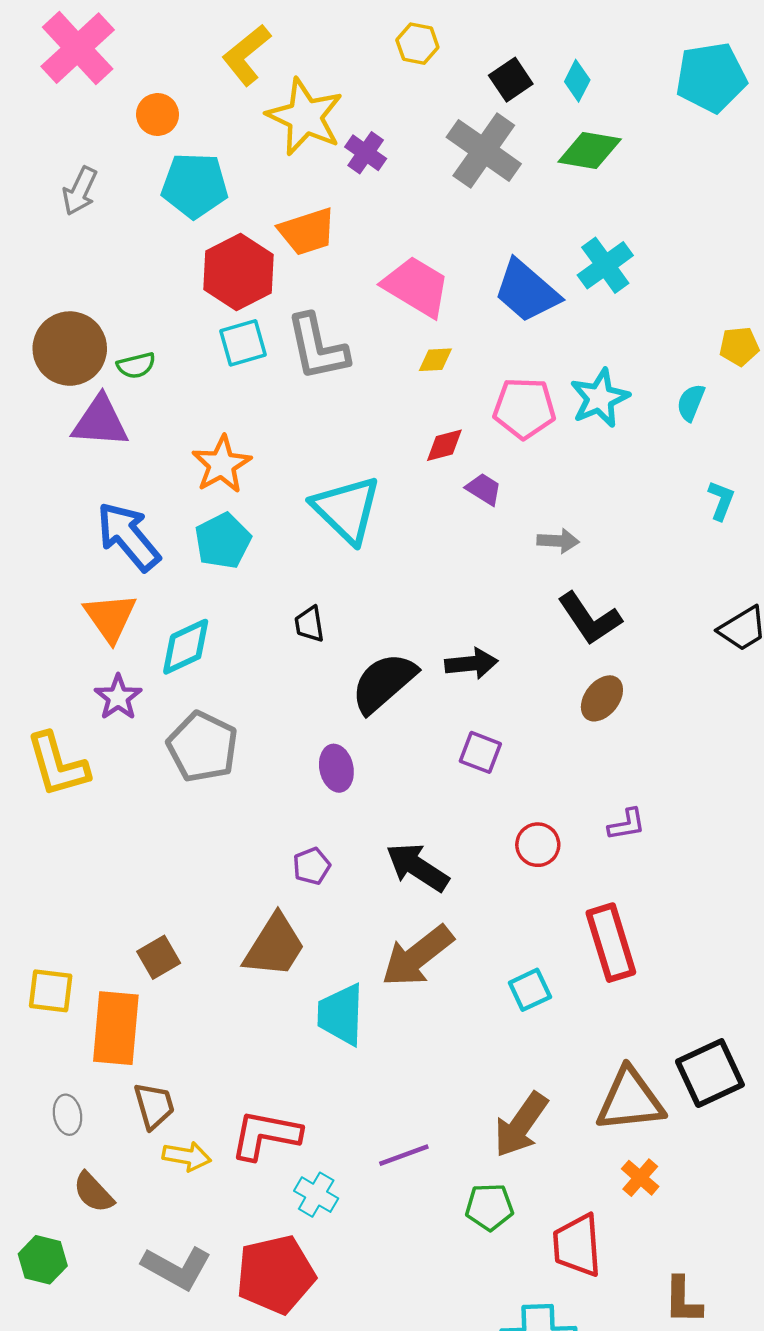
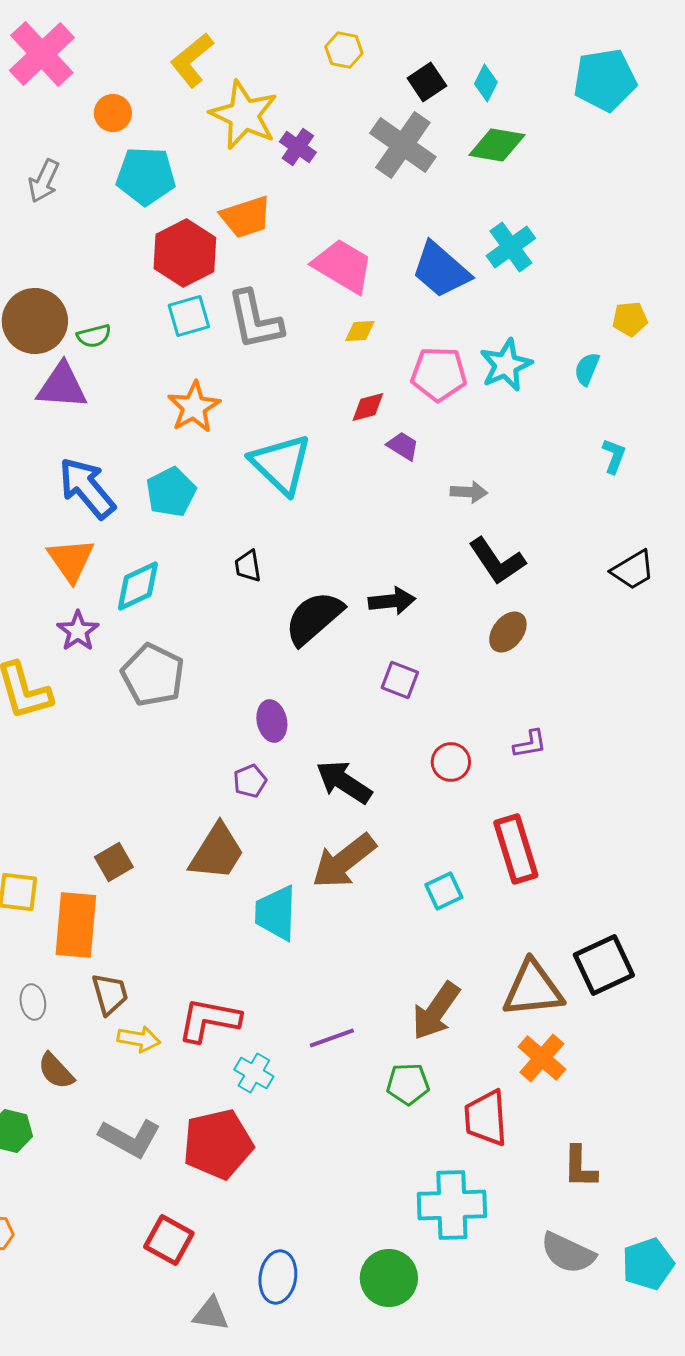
orange star: (222, 464) -> (194, 407), moved
purple ellipse: (336, 768) -> (272, 721), moved
orange cross: (640, 1178) -> (542, 1058), size x1.4

